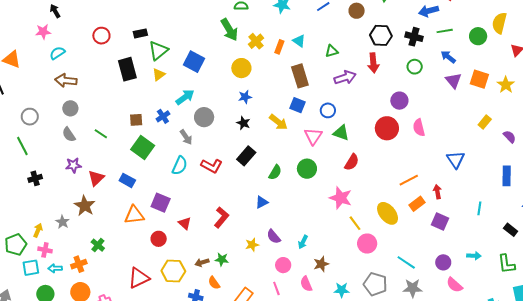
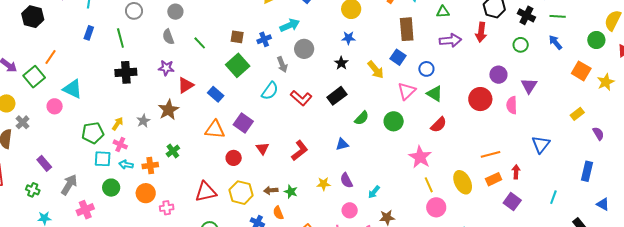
green circle: (478, 36) -> (596, 40), moved
purple triangle: (453, 81) -> (529, 86), moved
black cross: (35, 178) -> (126, 72), size x1.5

